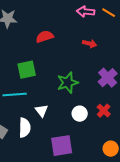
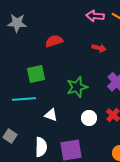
white triangle: (42, 111) -> (51, 115), turned -32
white semicircle: (25, 128) -> (41, 147), moved

